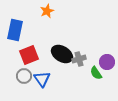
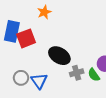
red square: (29, 55) -> (26, 38), moved
gray cross: (79, 59) -> (77, 73), moved

